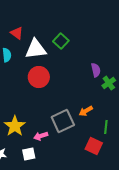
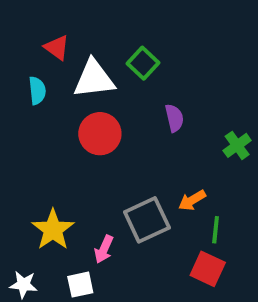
purple semicircle: (96, 70) -> (174, 118), moved
green line: (106, 127) -> (216, 230), moved
pink arrow: (41, 136) -> (104, 249), turned -48

